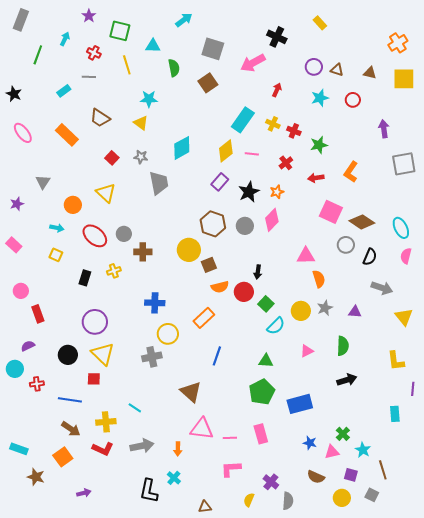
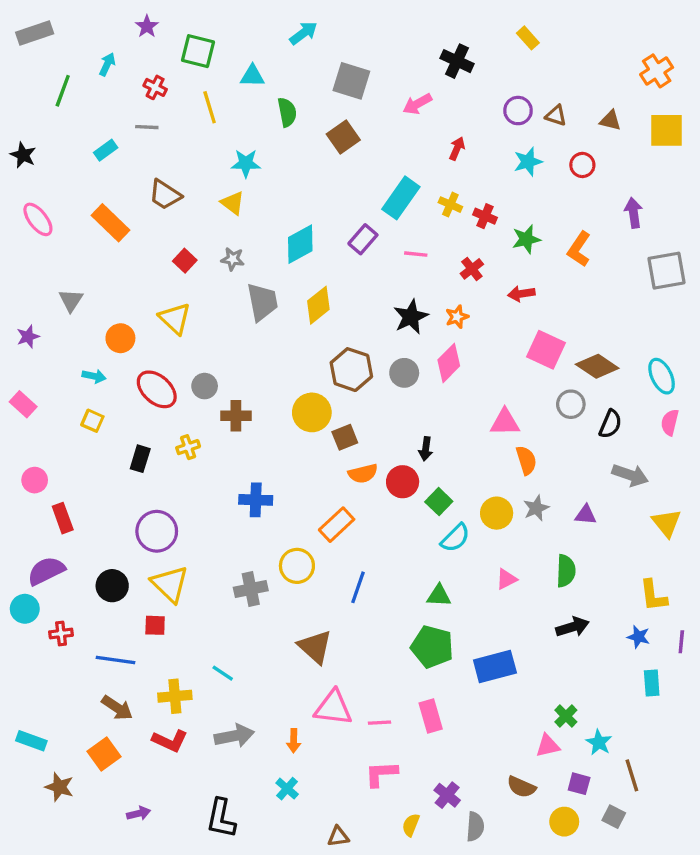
gray rectangle: (21, 20) -> (35, 33), turned 50
pink arrow: (253, 63) -> (417, 104), size x0.7
yellow diamond: (226, 151) -> (318, 305), moved
orange L-shape: (351, 172) -> (579, 249), moved
purple rectangle: (220, 182) -> (363, 239), moved
yellow circle: (168, 334) -> (297, 566), moved
purple semicircle: (28, 346) -> (46, 571), size x1.6
green pentagon: (262, 392) -> (432, 647), turned -30
blue star: (310, 443) -> (638, 637), moved
black L-shape: (149, 491) -> (221, 818), moved

